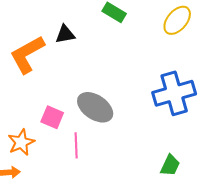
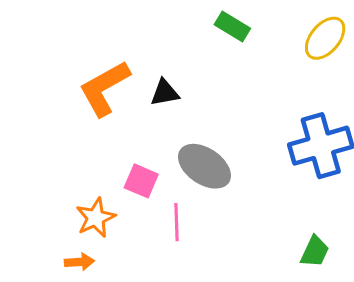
black triangle: (65, 34) -> (165, 93), moved

